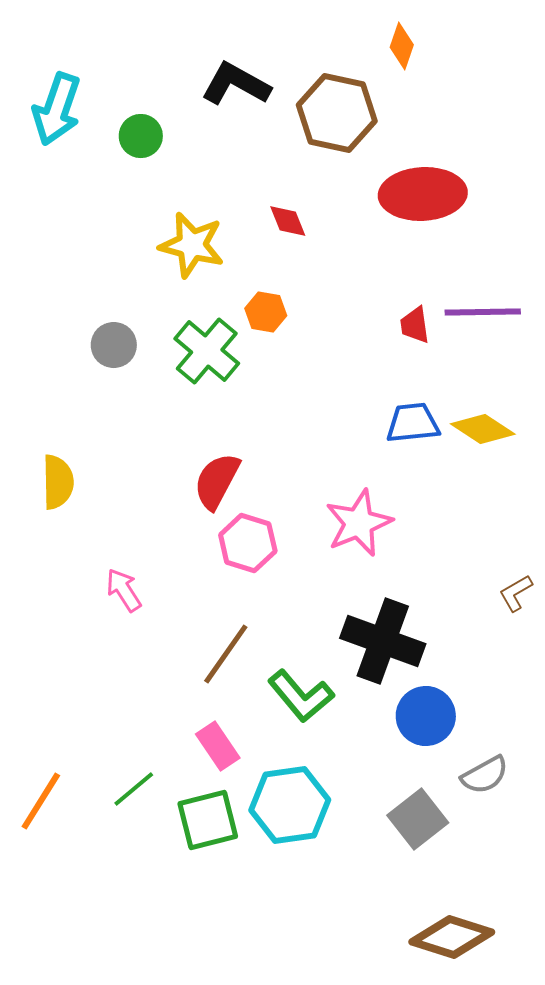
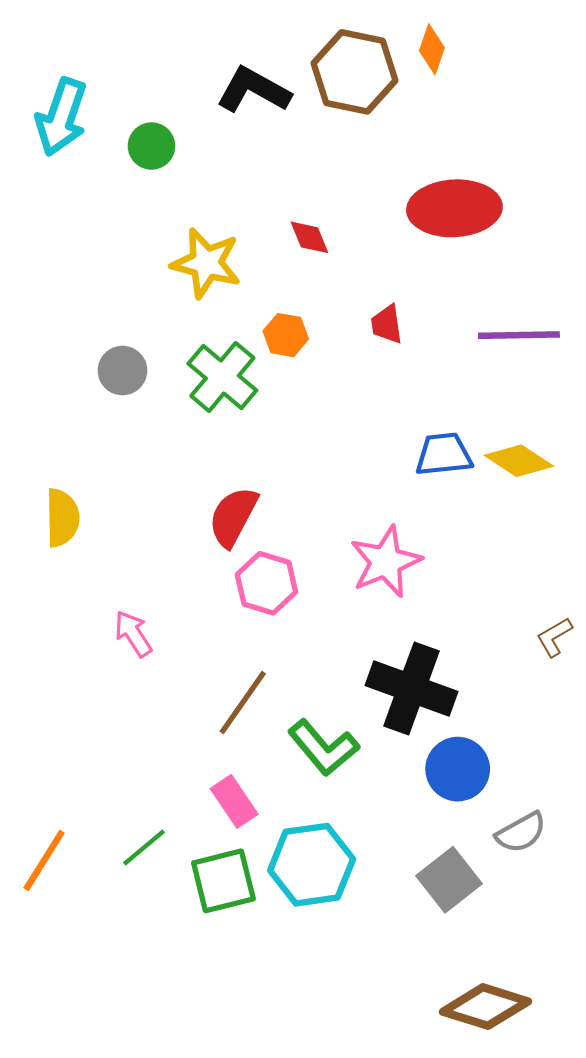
brown hexagon: (337, 113) -> (355, 72), moved
red trapezoid: (415, 325) -> (387, 324), moved

